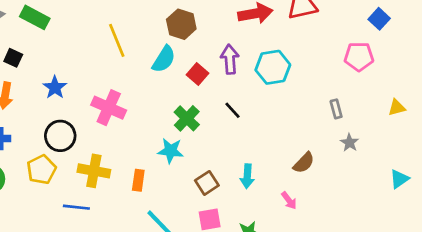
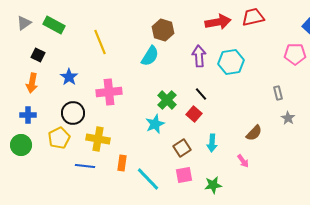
yellow line: (117, 40) -> (100, 42), moved
red square: (197, 74) -> (194, 114), moved
pink cross: (109, 108) -> (109, 92), turned -30
cyan star: (171, 151) -> (155, 124), turned -30
orange rectangle: (138, 180) -> (122, 163), moved

